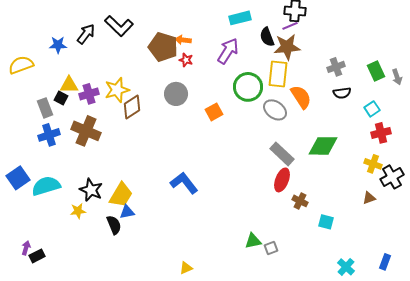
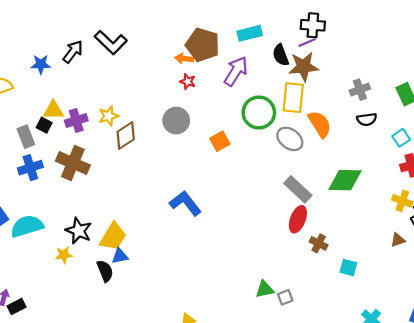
brown pentagon: (163, 47) -> (203, 45), moved
yellow star: (117, 90) -> (108, 116), size x0.7
blue L-shape: (184, 183) -> (185, 203), moved

